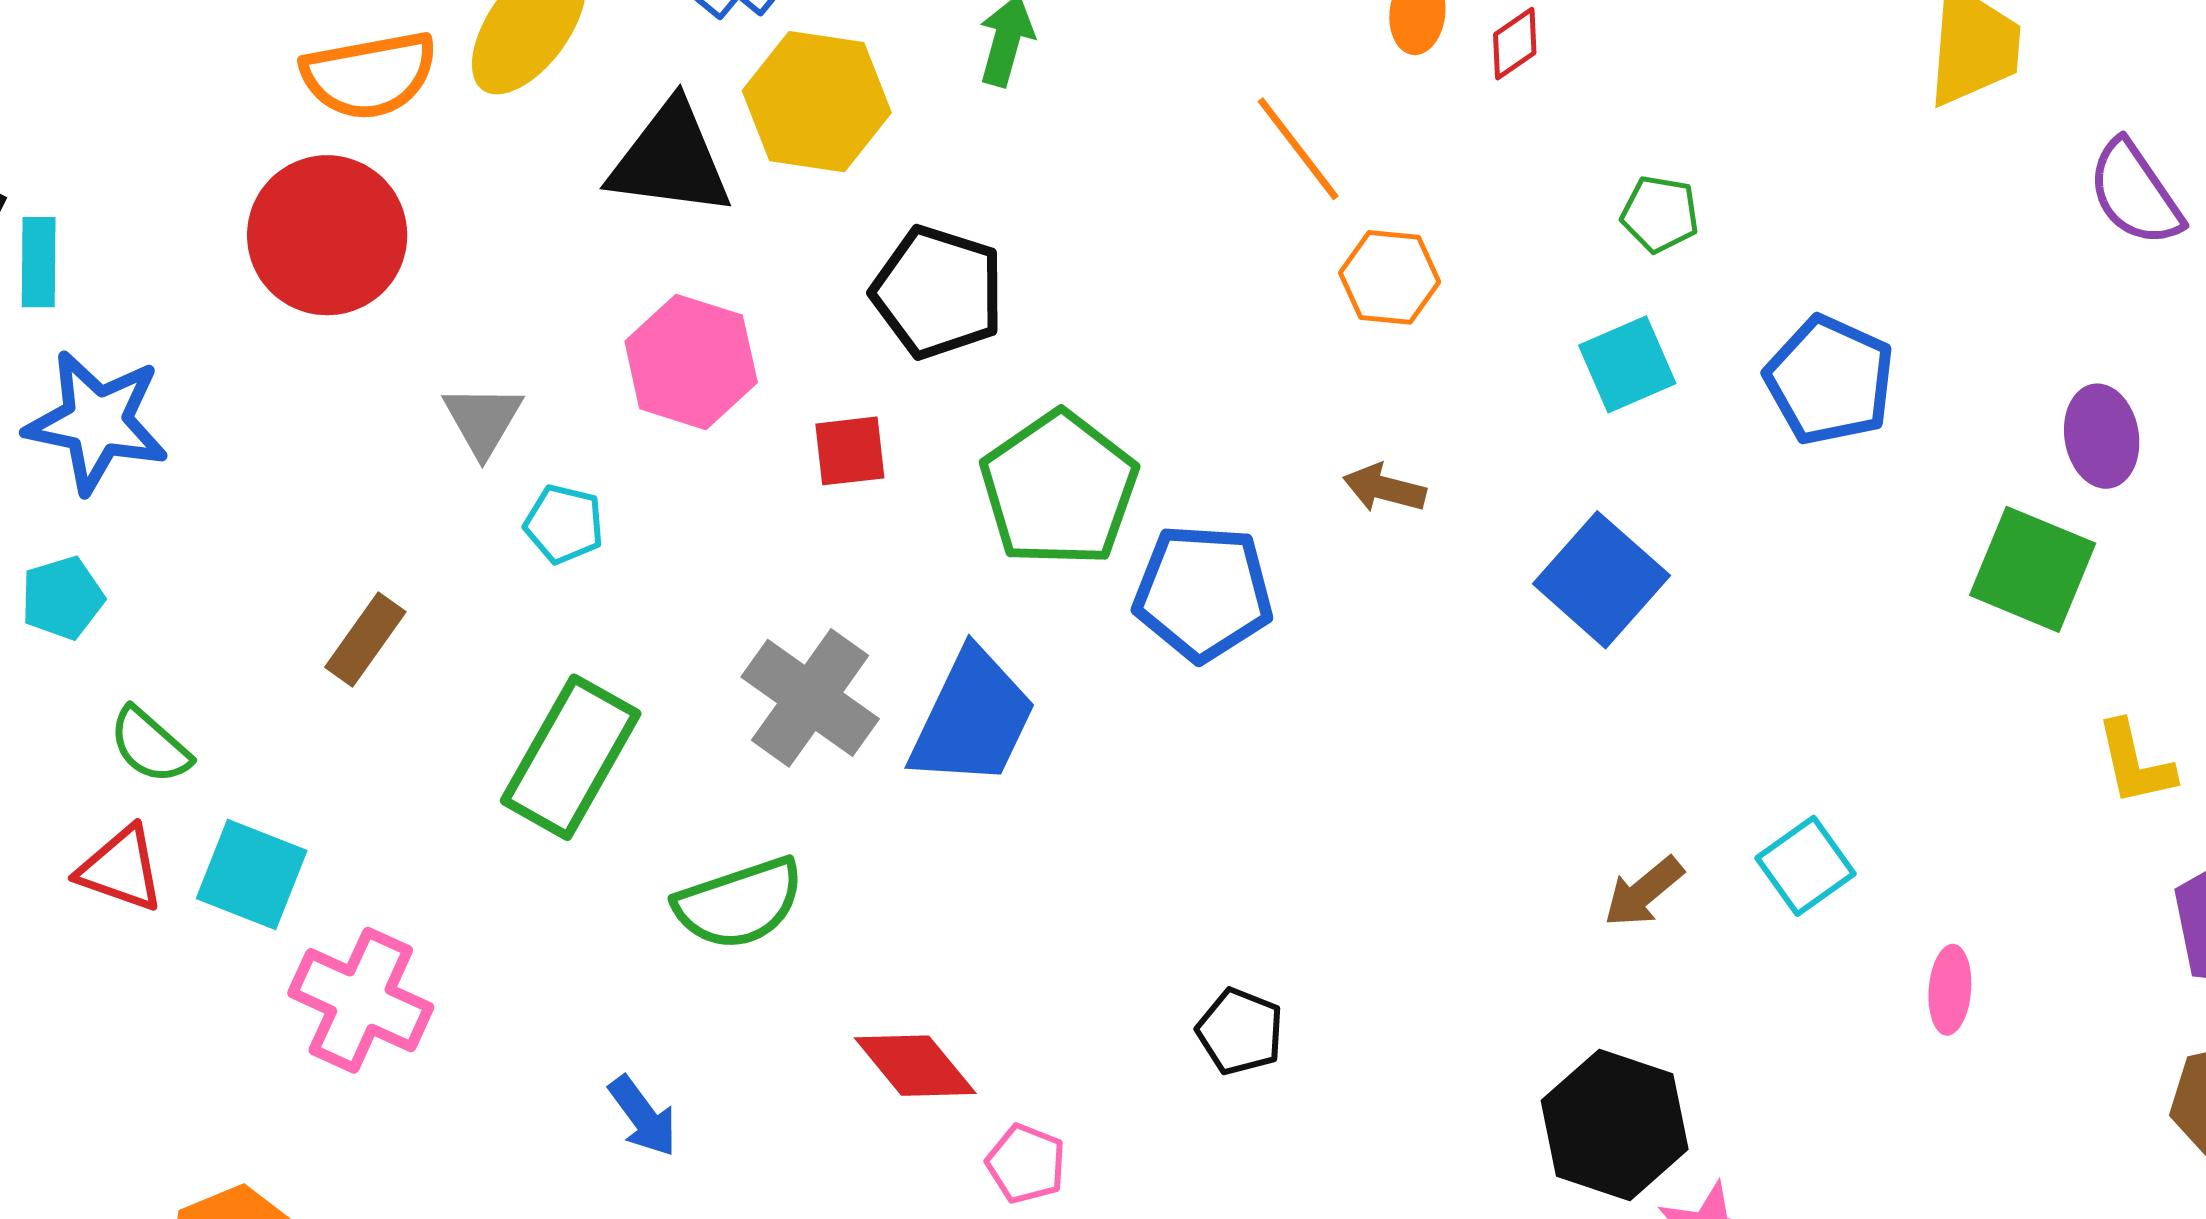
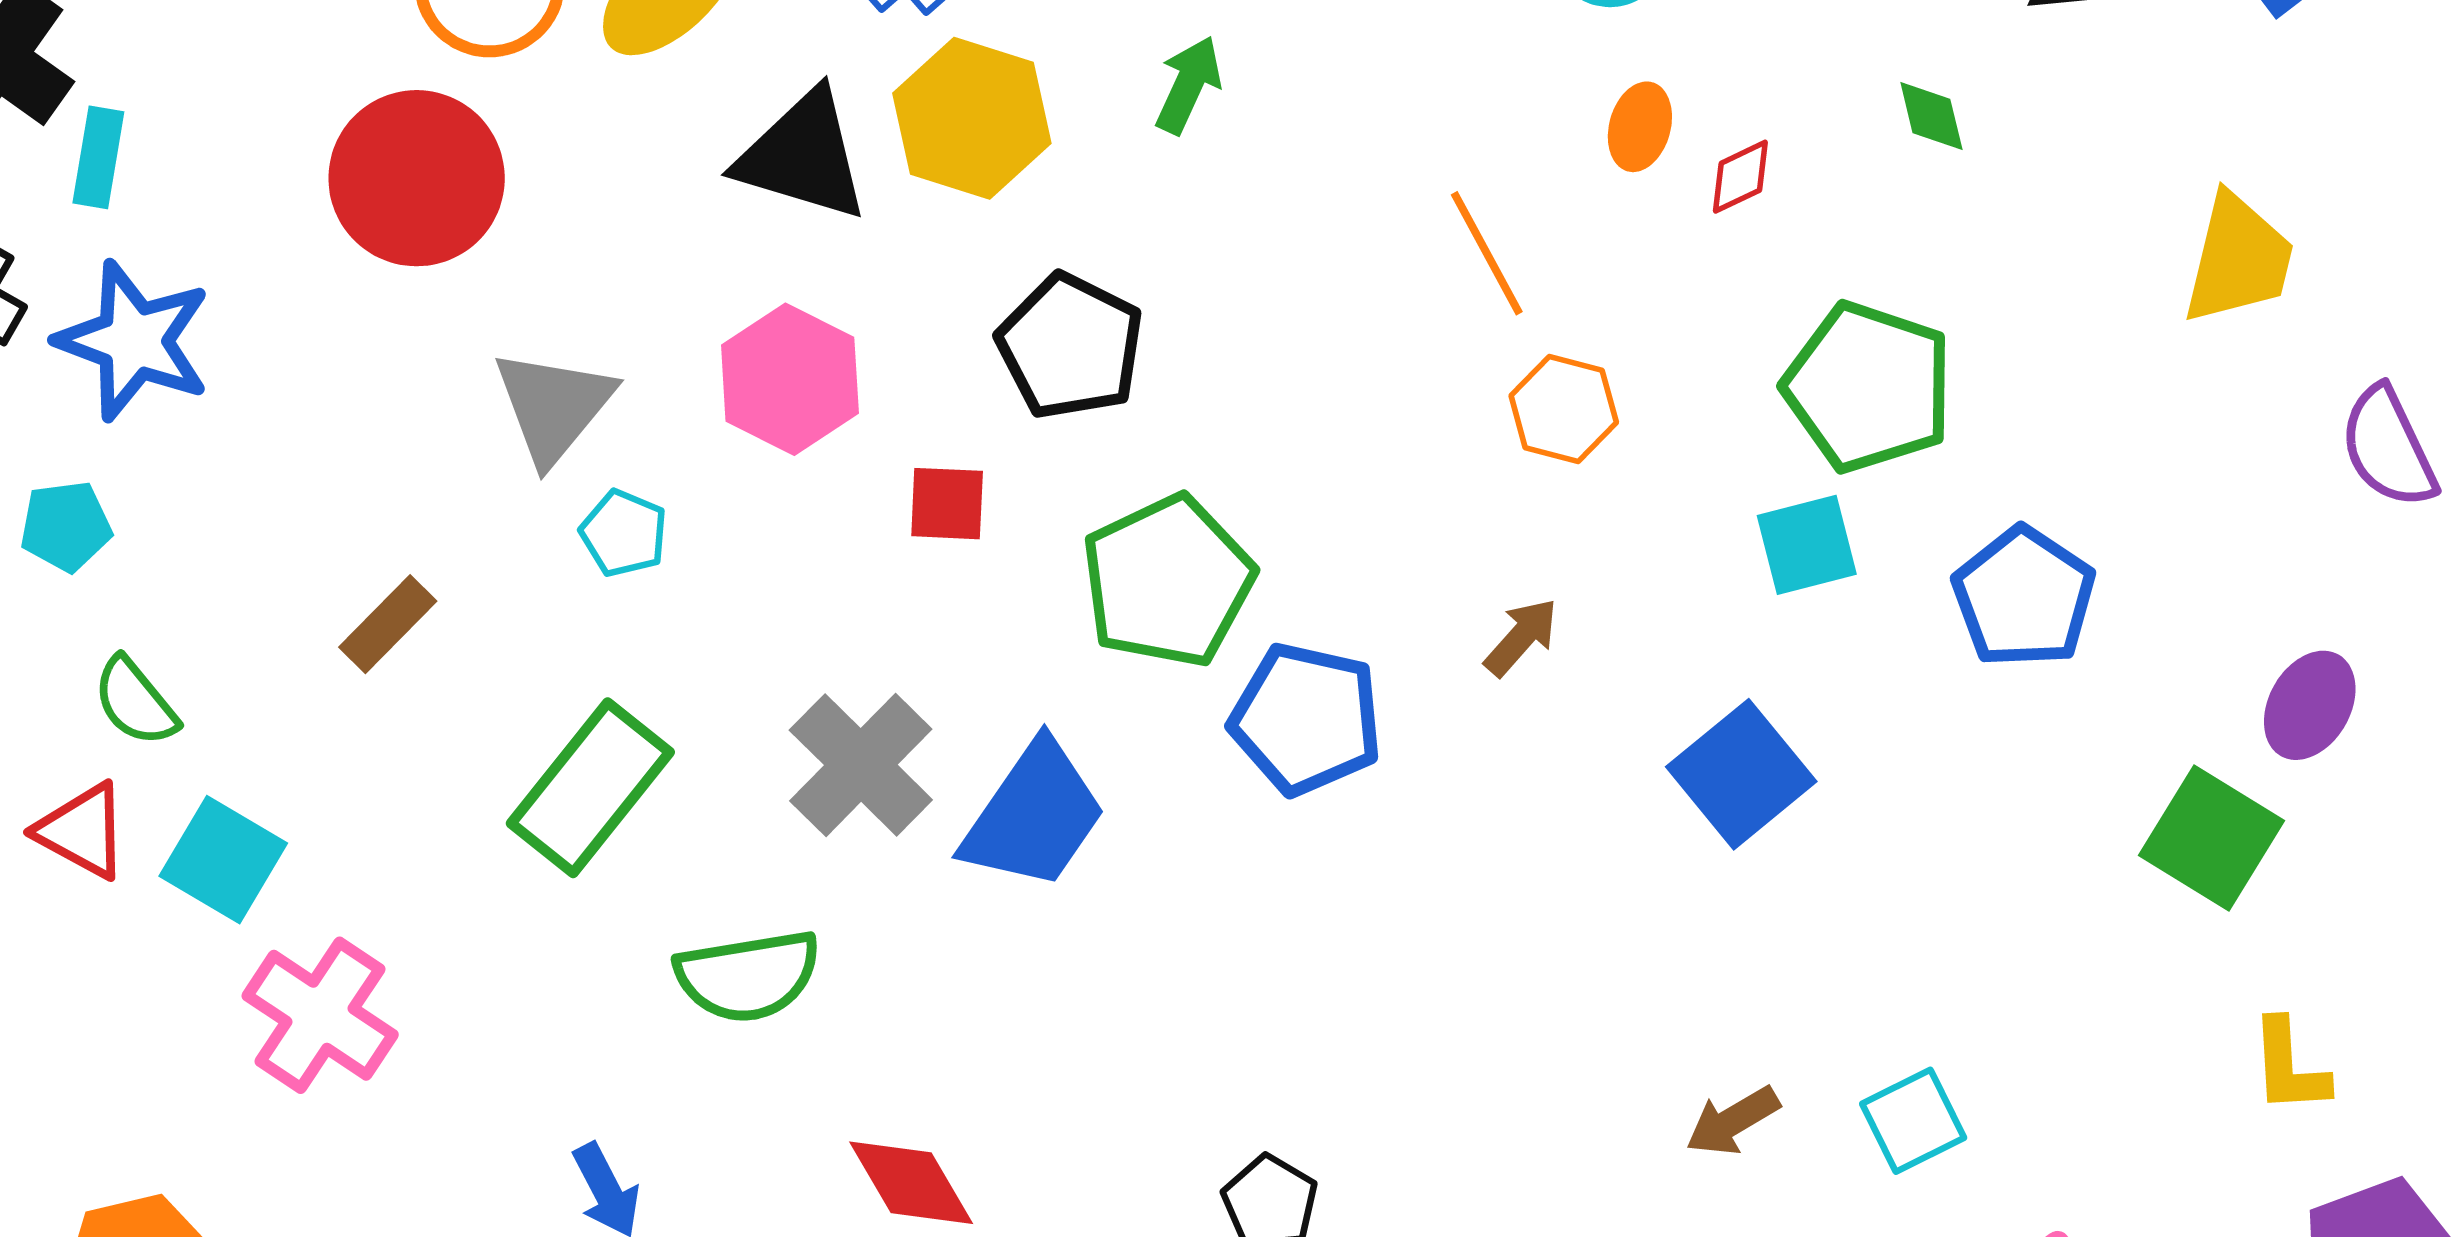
green pentagon: (1660, 214) -> (1868, 387), size x2.0
gray triangle: (483, 420) -> (554, 406), size x1.4
purple ellipse: (2102, 436) -> (2310, 705), turned 30
brown arrow: (1384, 488) -> (1521, 637), turned 108

